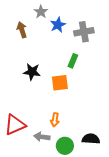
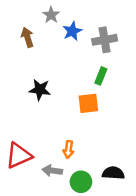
green rectangle: (73, 61) -> (101, 76), moved
orange square: (60, 83) -> (88, 103), moved

